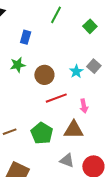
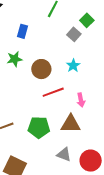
gray square: (94, 66) -> (74, 34), moved
green pentagon: (42, 133) -> (39, 127), turned -30

